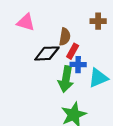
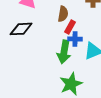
black diamond: (47, 53) -> (21, 29), moved

